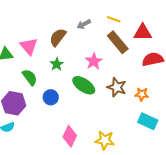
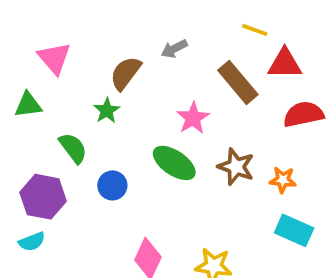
yellow line: (114, 19) -> (255, 30), moved
pink triangle: (29, 46) -> (54, 58), moved
green star: (57, 64) -> (107, 111), moved

